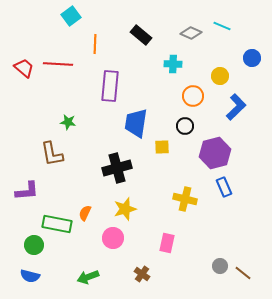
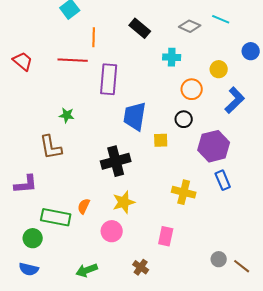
red line: (58, 64) -> (73, 60), moved

